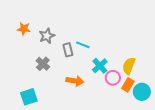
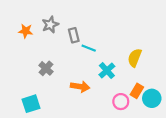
gray star: (47, 36) -> (50, 25), moved
gray rectangle: (68, 50) -> (74, 35), moved
yellow semicircle: (129, 66) -> (135, 58), moved
pink circle: (113, 78) -> (121, 102), moved

